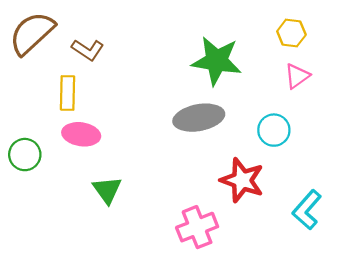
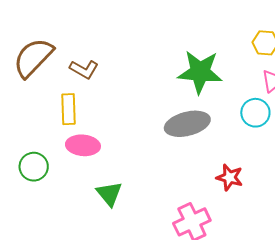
cyan circle: (274, 130) -> (255, 113), moved
red star: (242, 180) -> (230, 177), size x0.7

